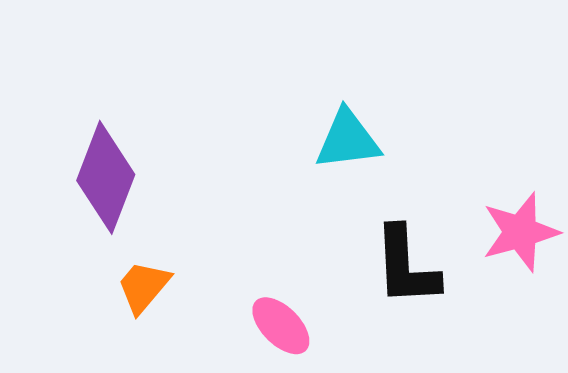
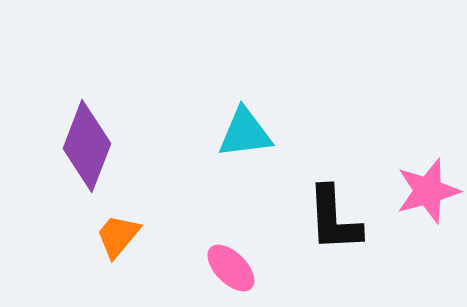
cyan triangle: (348, 140) -> (245, 133), moved

